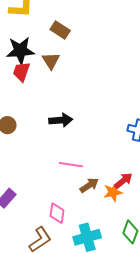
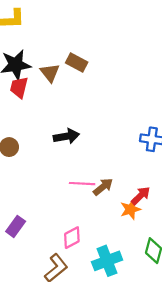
brown rectangle: (60, 30) -> (77, 63), moved
brown arrow: (89, 185) -> (103, 187), moved
pink diamond: (57, 213) -> (72, 238), turned 60

